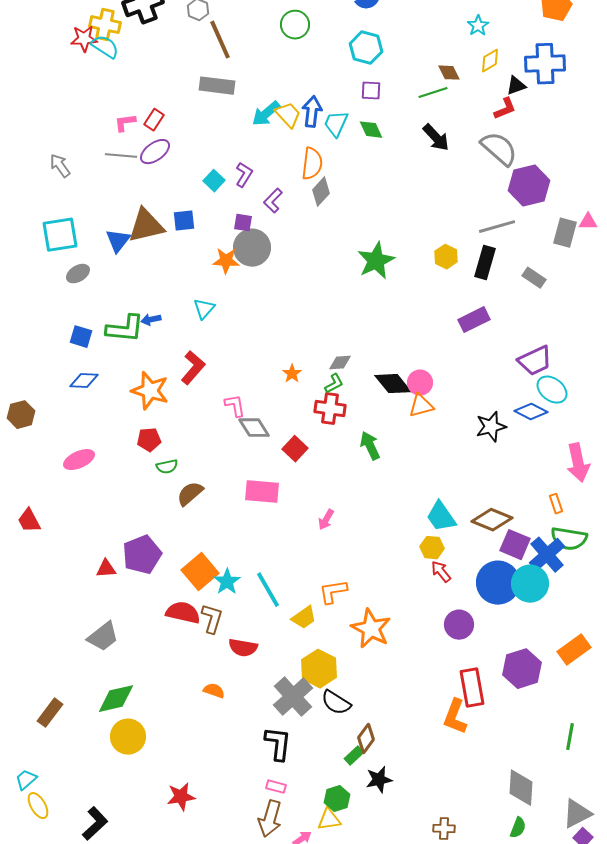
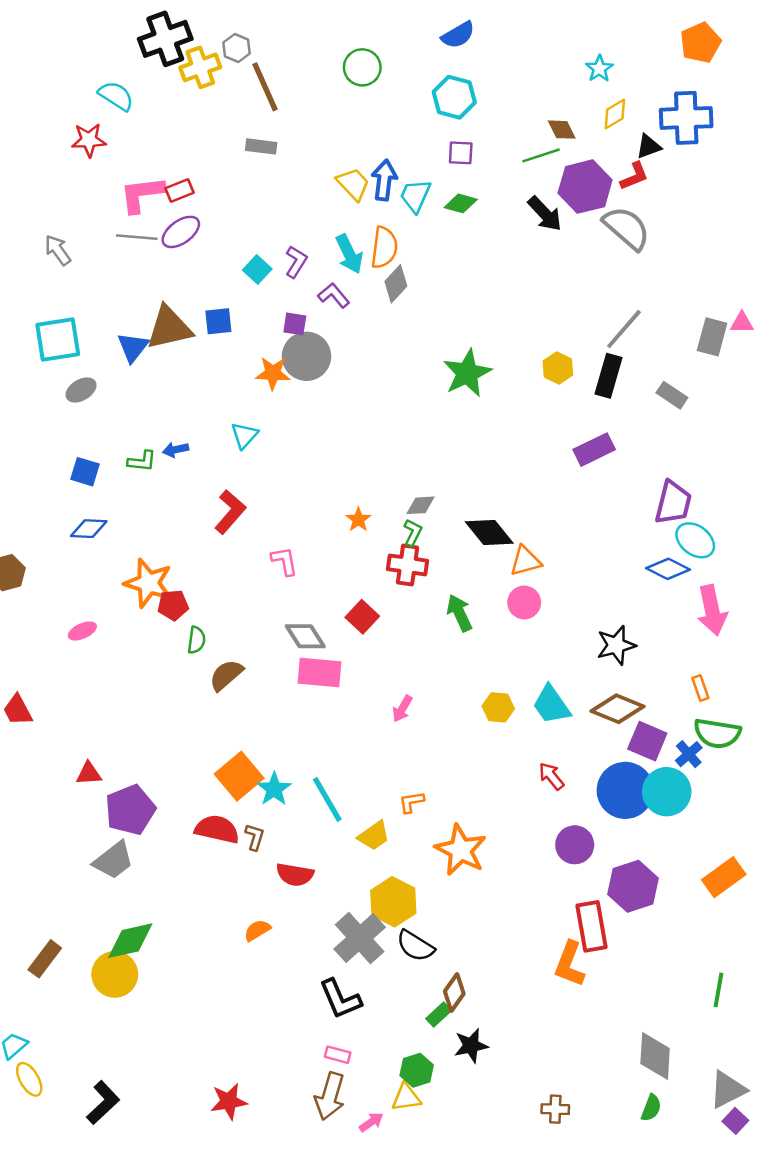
yellow cross: (105, 25) -> (200, 67), moved, turned -32
red star: (84, 39) -> (89, 140), moved
gray rectangle: (217, 86) -> (261, 146), size x0.7
cyan arrow: (266, 114) -> (349, 254), moved, turned -76
red rectangle: (154, 120) -> (180, 190), turned 35
pink L-shape: (125, 123) -> (142, 194), size x1.6
green diamond: (371, 130) -> (461, 203), turned -50
purple hexagon: (529, 186) -> (585, 187), moved
purple L-shape: (273, 201) -> (334, 295), turned 95
gray line: (497, 227) -> (624, 329), turned -33
green L-shape: (125, 329) -> (142, 461), size x0.6
purple trapezoid: (535, 361) -> (673, 503), turned -51
pink circle: (420, 383) -> (524, 602), moved
green L-shape: (334, 384) -> (413, 533), turned -35
orange star: (150, 391) -> (148, 583), moved
black star: (491, 427) -> (616, 645), moved
gray diamond: (254, 428) -> (305, 636), moved
pink ellipse: (79, 460) -> (82, 631), size x0.7
pink arrow: (578, 463) -> (712, 610), moved
green semicircle: (167, 467) -> (196, 640), turned -70
yellow hexagon: (432, 548) -> (498, 707), moved
purple pentagon: (142, 555) -> (130, 810), moved
blue cross: (547, 555) -> (689, 754), size x0.6
red triangle: (106, 569) -> (89, 774), moved
orange L-shape: (333, 592) -> (411, 802), size x0.7
brown L-shape: (212, 619) -> (255, 837), size x0.7
purple hexagon: (522, 669) -> (633, 886), moved
orange semicircle: (214, 691) -> (257, 930), turned -50
yellow circle: (128, 737) -> (115, 974), moved
black L-shape: (278, 744) -> (340, 999), turned 150
red star: (181, 797) -> (229, 1101), moved

